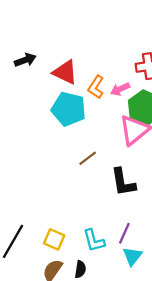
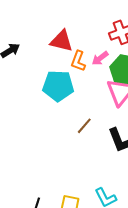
red triangle: (65, 72) -> (62, 41), moved

